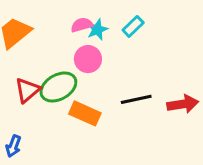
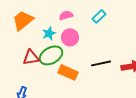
cyan star: (97, 30) -> (49, 33), moved
red triangle: (27, 90) -> (31, 57), turned 30

